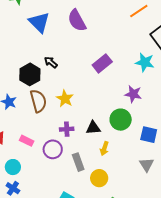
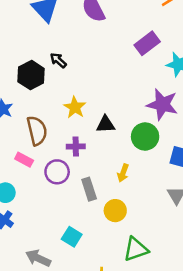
purple rectangle: (102, 63) -> (147, 43), moved
purple star: (133, 94) -> (162, 104), size x1.4
brown semicircle: (38, 101) -> (37, 131), moved
black triangle: (93, 128) -> (106, 124), moved

